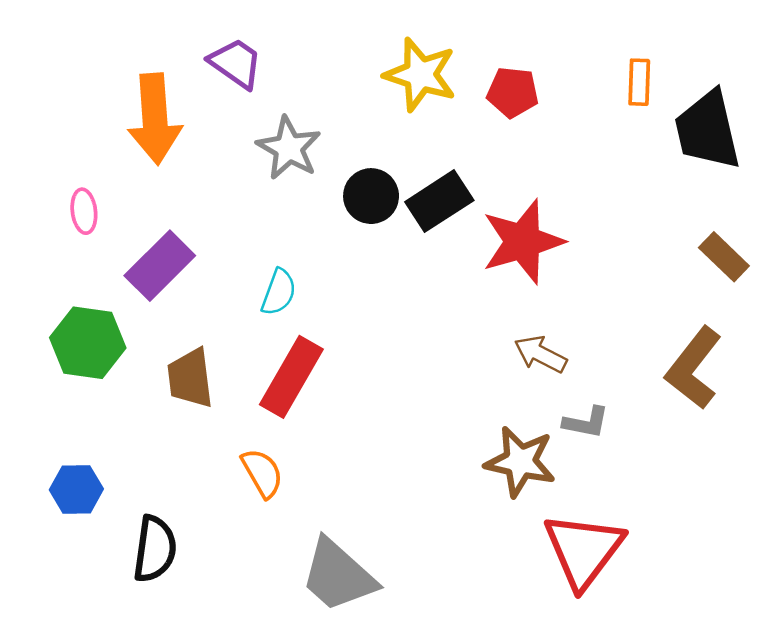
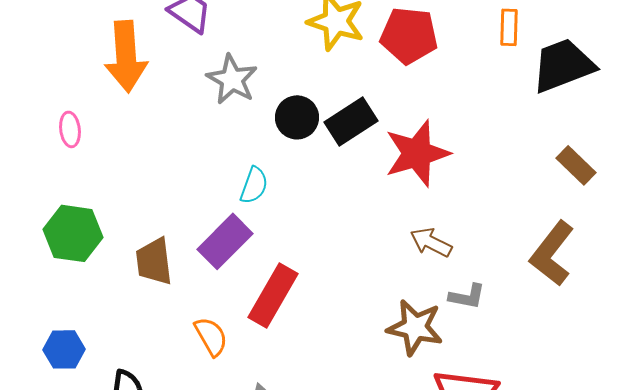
red pentagon: (513, 92) -> (409, 35), size x1.4
black trapezoid: (707, 130) -> (563, 65), turned 82
purple rectangle: (160, 266) -> (225, 241), moved
cyan semicircle: (279, 292) -> (254, 185), moved
red rectangle: (291, 377) -> (273, 295), moved

